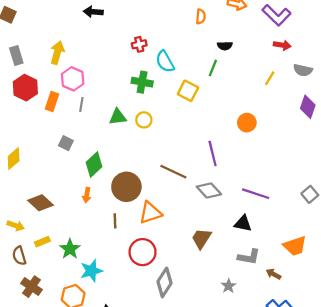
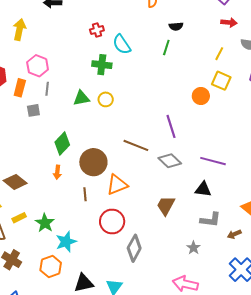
yellow arrow: (57, 53) -> (19, 30), moved
yellow square: (188, 91) -> (221, 81), moved
gray square: (66, 143) -> (33, 110), moved, turned -32
brown arrow: (273, 274) -> (234, 234), turned -48

